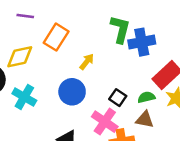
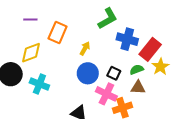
green L-shape: (120, 29) -> (108, 19), turned 55
blue cross: (142, 42) -> (127, 39), moved, turned 35
blue circle: (72, 92) -> (88, 73), moved

